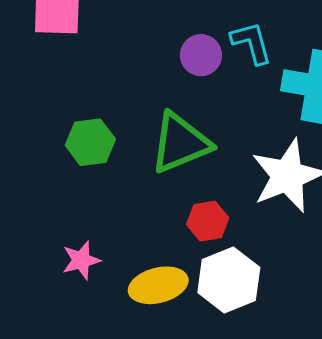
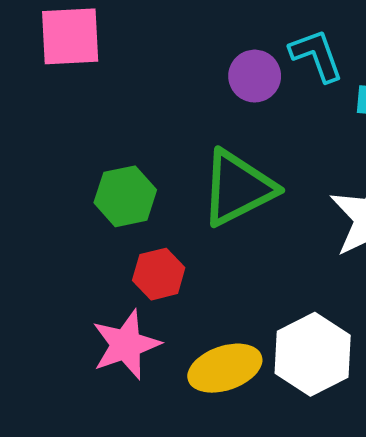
red hexagon: (208, 221) -> (159, 274), moved
pink star: (81, 260) -> (126, 345), size x1.4

